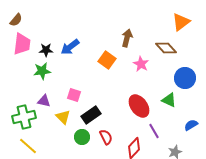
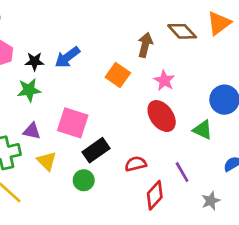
brown diamond: (166, 48) -> (182, 31), moved
pink square: (74, 95) -> (73, 123), size x1.6
red ellipse: (139, 106) -> (162, 116), moved
yellow triangle: (63, 117) -> (47, 161), moved
red semicircle: (106, 137) -> (136, 164), moved, turned -77

